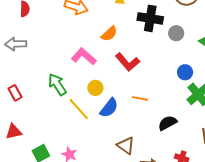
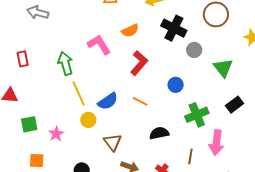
red L-shape: (127, 62) -> (139, 63), turned -115
blue circle: (185, 72) -> (176, 85), moved
yellow circle: (95, 88) -> (88, 120), moved

